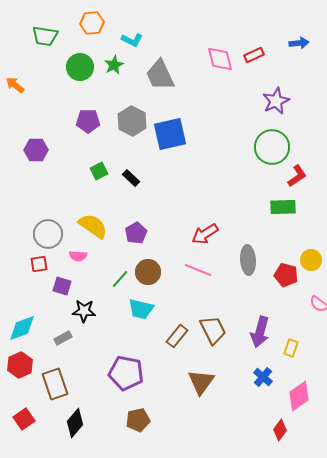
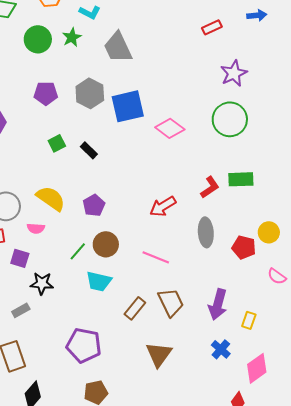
pink diamond: (220, 59) -> (170, 128), moved, turned -40
red L-shape: (297, 176) -> (210, 187), moved
pink line: (198, 270) -> (156, 257), moved

